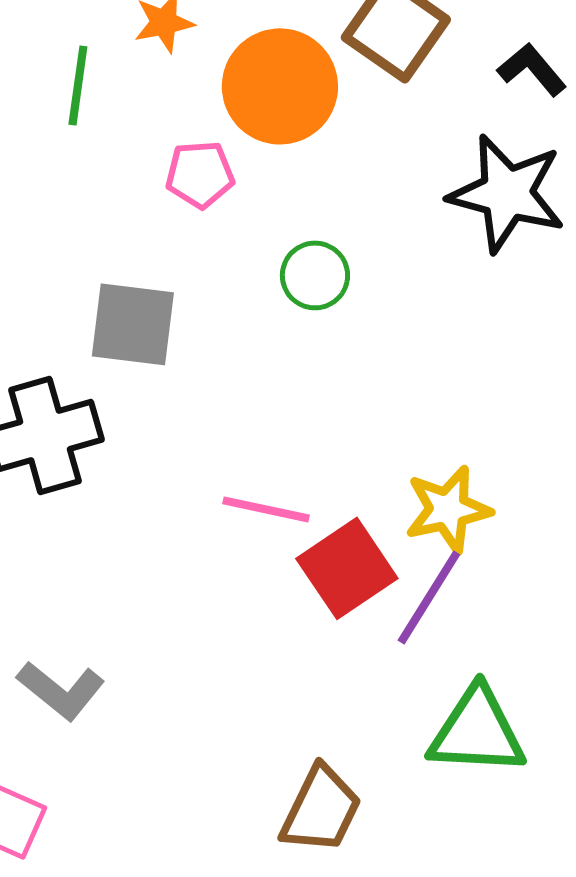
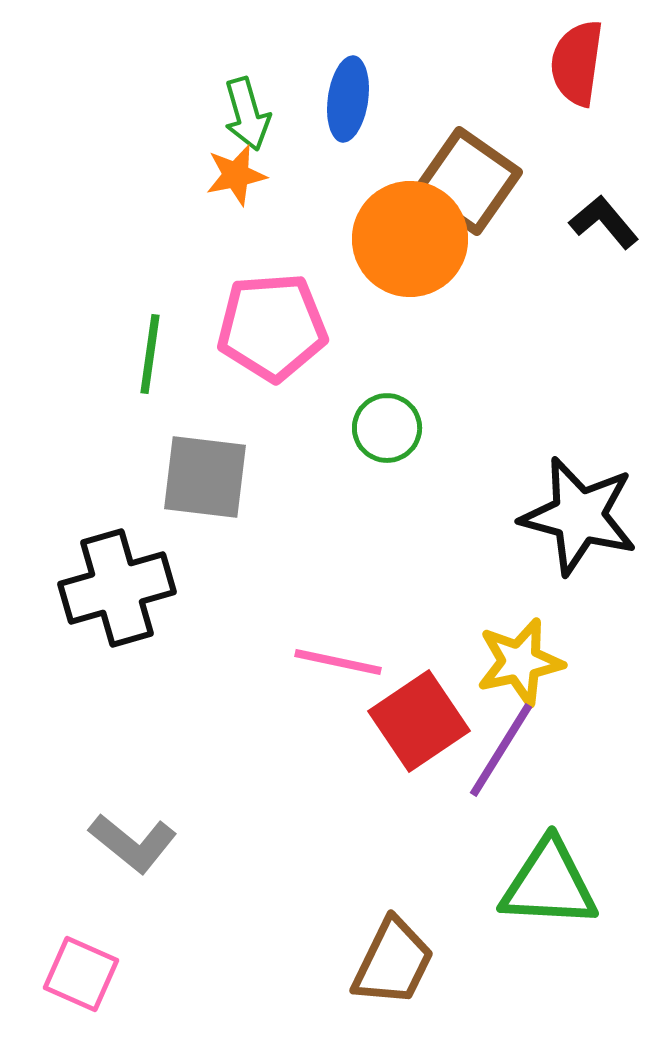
green line: (78, 85) -> (150, 354), moved
orange circle: (280, 86) -> (410, 239), moved
pink pentagon: (200, 174) -> (272, 327), size x1.6
black star: (507, 193) -> (579, 516), moved

